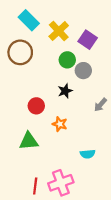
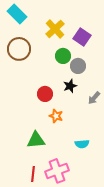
cyan rectangle: (29, 20) -> (17, 14), moved
black star: (65, 91) -> (70, 86), moved
red circle: (36, 106) -> (45, 94), moved
green triangle: (29, 141) -> (36, 140), moved

